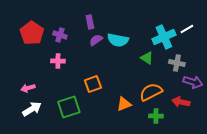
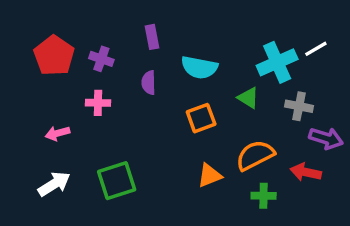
purple semicircle: (96, 40) -> (149, 83), moved, turned -56
orange square: (93, 84) -> (201, 118), moved
pink arrow: (28, 88) -> (57, 133), moved

